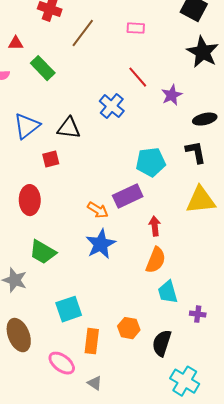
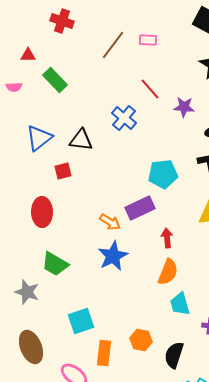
brown line: (83, 33) -> (113, 45), moved
purple star: (172, 95) -> (184, 107), turned 30

